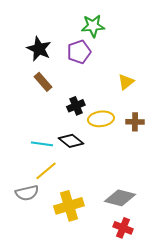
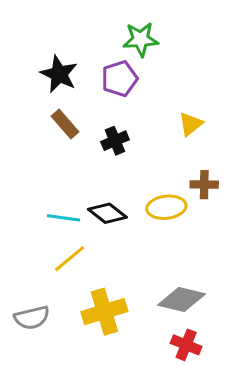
black cross: (76, 106) -> (115, 141), moved
yellow ellipse: (101, 119) -> (166, 207), moved
gray semicircle: (27, 193) -> (32, 318), moved

